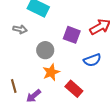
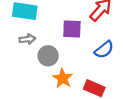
gray arrow: (20, 29) -> (27, 39), moved

